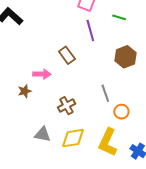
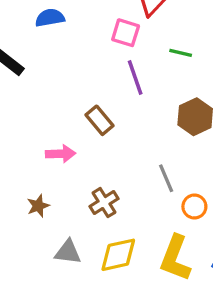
brown star: (25, 91) -> (38, 206), moved

